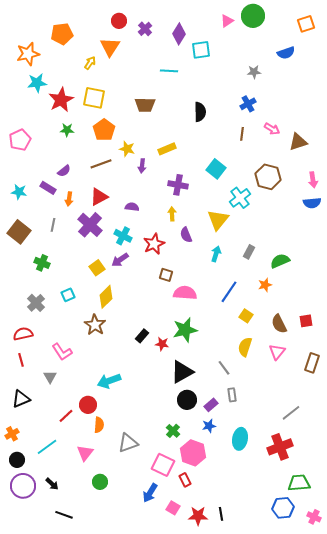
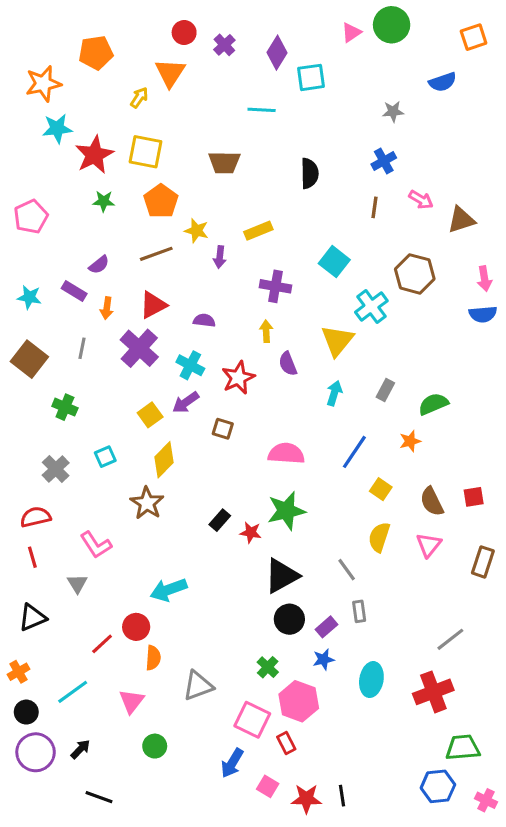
brown square: (166, 275) -> (223, 429), moved
black arrow: (52, 484) -> (80, 749), turned -88

